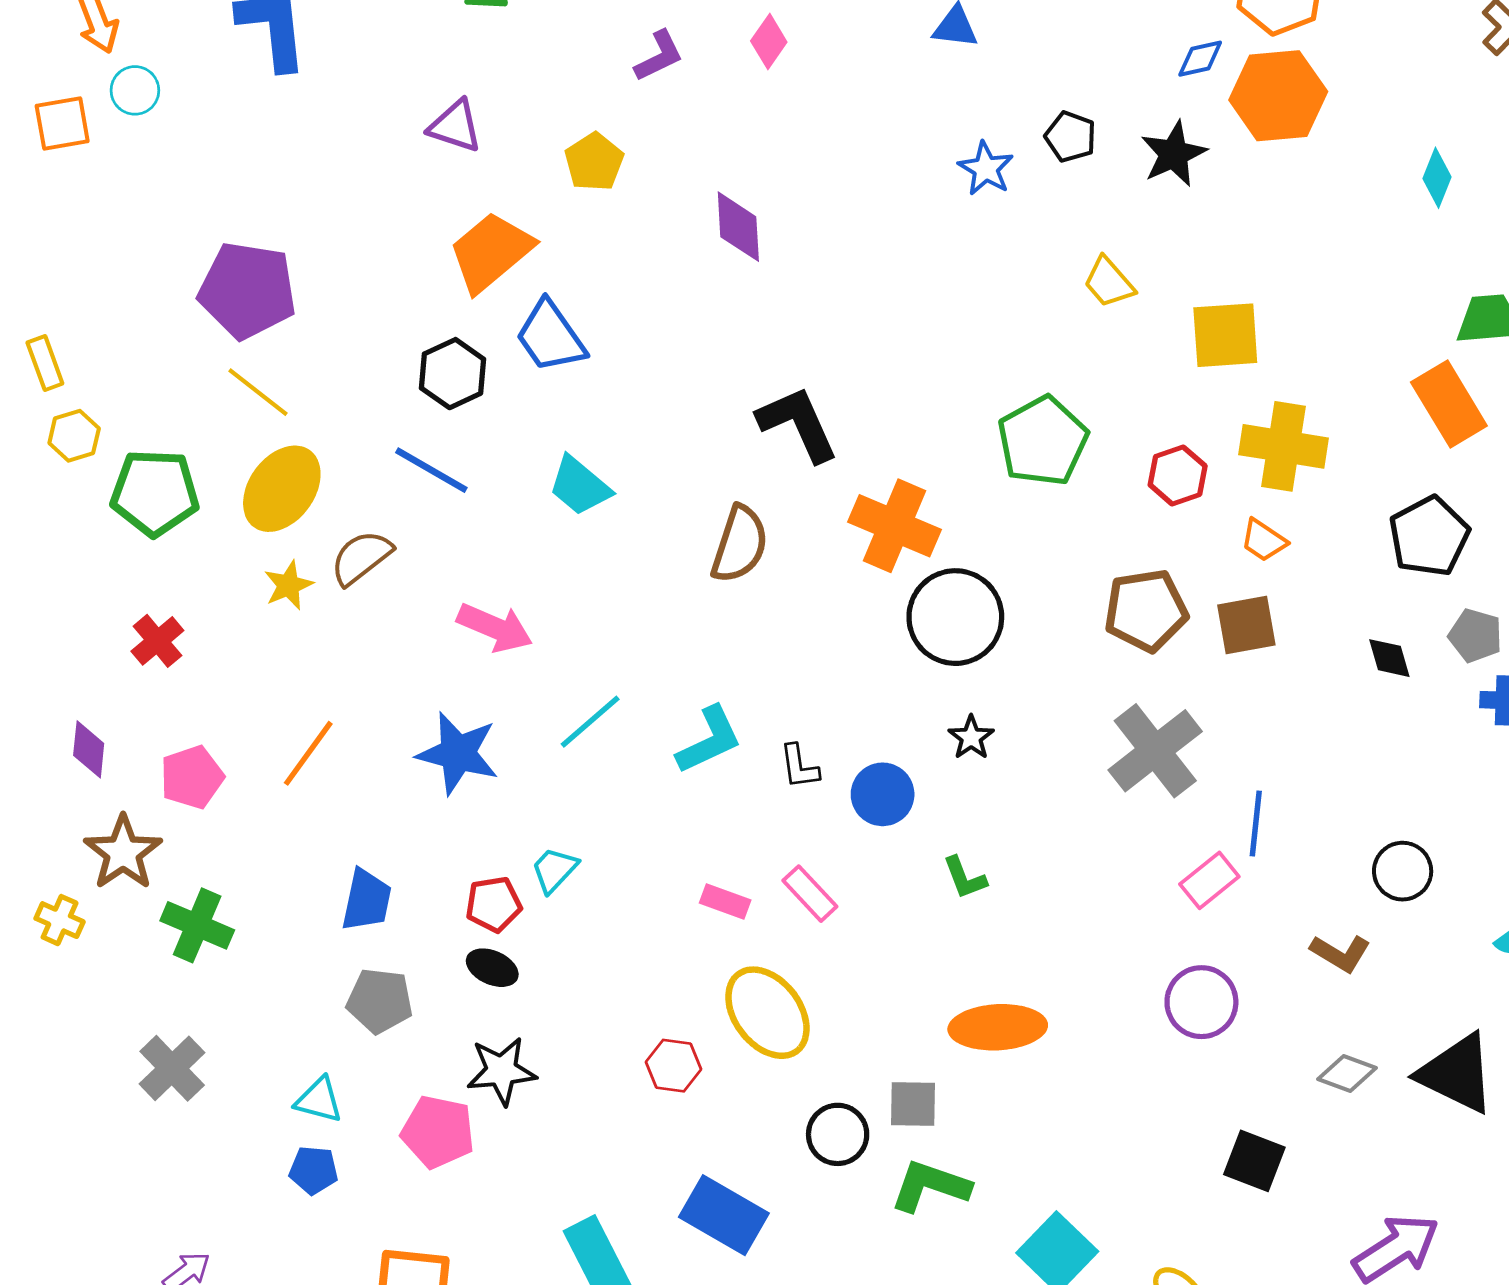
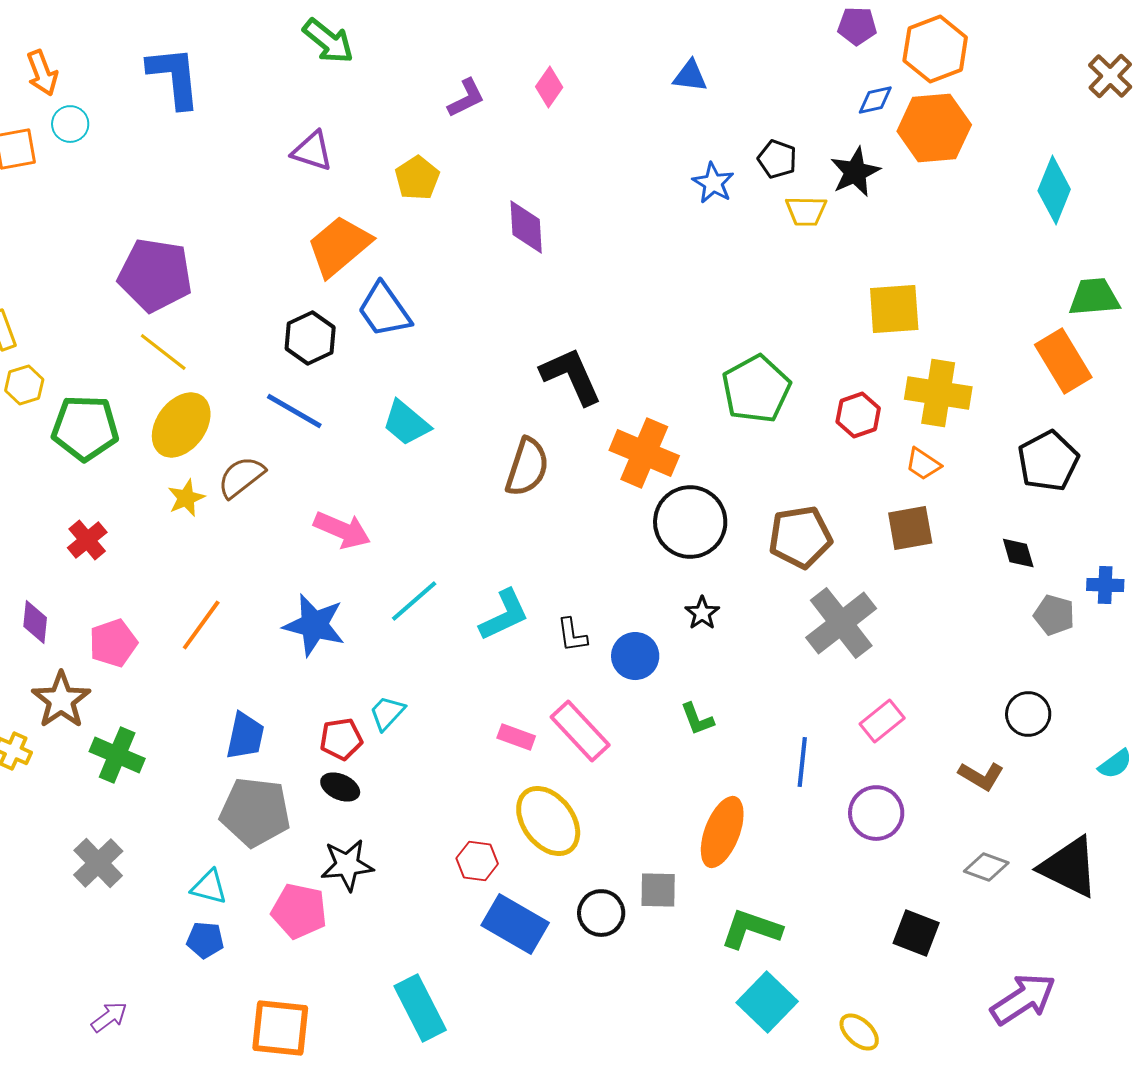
cyan diamond: (1437, 178) -> (1054, 190), size x1.5
yellow trapezoid: (1109, 282) -> (806, 211), moved, turned -48
brown pentagon: (1146, 610) -> (800, 537), moved
gray pentagon: (1475, 636) -> (1054, 615), moved
blue line: (1256, 823) -> (802, 762), moved
pink rectangle: (810, 894) -> (580, 731), size x1.4
gray pentagon: (380, 1001) -> (255, 812), size x1.4
orange ellipse: (998, 1027) -> (722, 832), turned -66
green L-shape: (930, 1186) -> (751, 929), moved
blue rectangle: (724, 1215) -> (515, 924), moved

